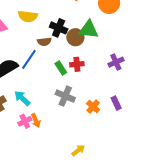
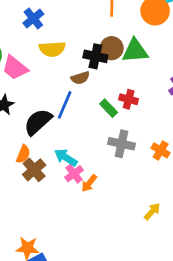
brown circle: (75, 37) -> (112, 48), moved
red cross: (77, 64) -> (129, 99), turned 32
orange arrow: (36, 120) -> (89, 183), turned 72
pink cross: (25, 121) -> (74, 174), moved

